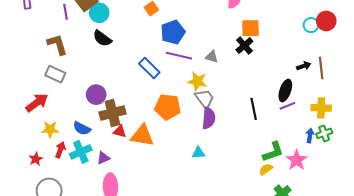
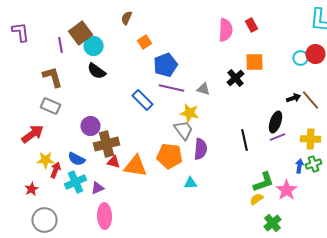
orange square: (251, 28) -> (254, 62), moved
brown line: (321, 68) -> (310, 100), turned -35
gray trapezoid: (205, 99) -> (184, 130), moved
orange pentagon: (168, 107) -> (170, 156), moved
red arrow: (60, 150) -> (56, 170), moved

